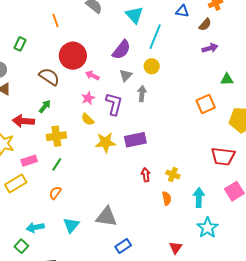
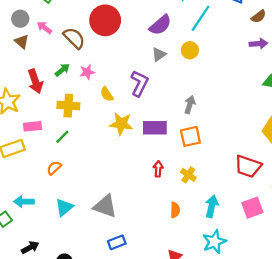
pink arrow: (92, 75) -> (44, 28), moved
gray arrow: (142, 94) -> (190, 105), moved
pink star: (88, 98) -> (87, 72), moved
orange square: (206, 104) -> (190, 136), moved
red arrow: (23, 121) -> (35, 81), turned -125
orange semicircle: (167, 198) -> (175, 210), moved

